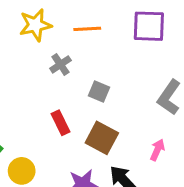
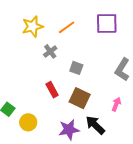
orange line: (87, 29) -> (67, 27), turned -30

